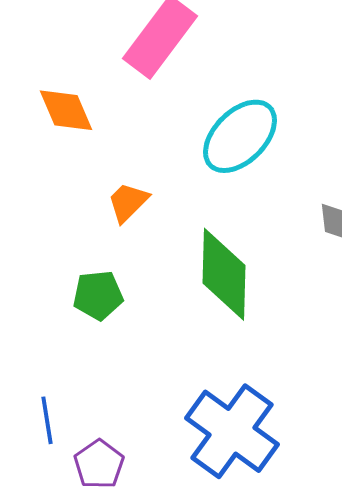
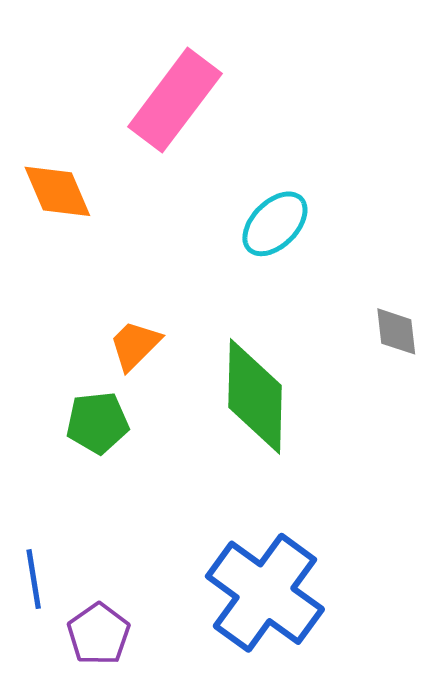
cyan ellipse: (240, 136) -> (275, 224), size x0.7
orange trapezoid: (128, 202) -> (135, 345), moved

